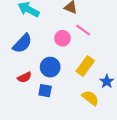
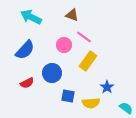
yellow rectangle: (85, 66) -> (88, 61), moved
blue square: (45, 91) -> (68, 96), moved
yellow semicircle: (90, 98) -> (91, 103), turned 138

